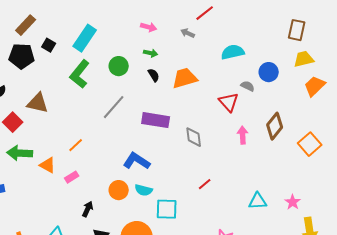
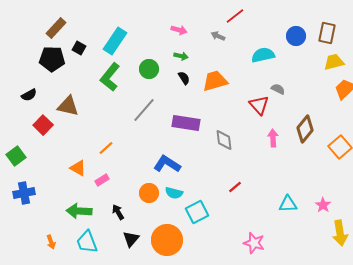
blue circle: (269, 72) -> (296, 36), moved
green arrow: (20, 153) -> (79, 211), moved
black arrow: (88, 209) -> (118, 212), turned -56
cyan square: (167, 209) -> (197, 212), turned -30

